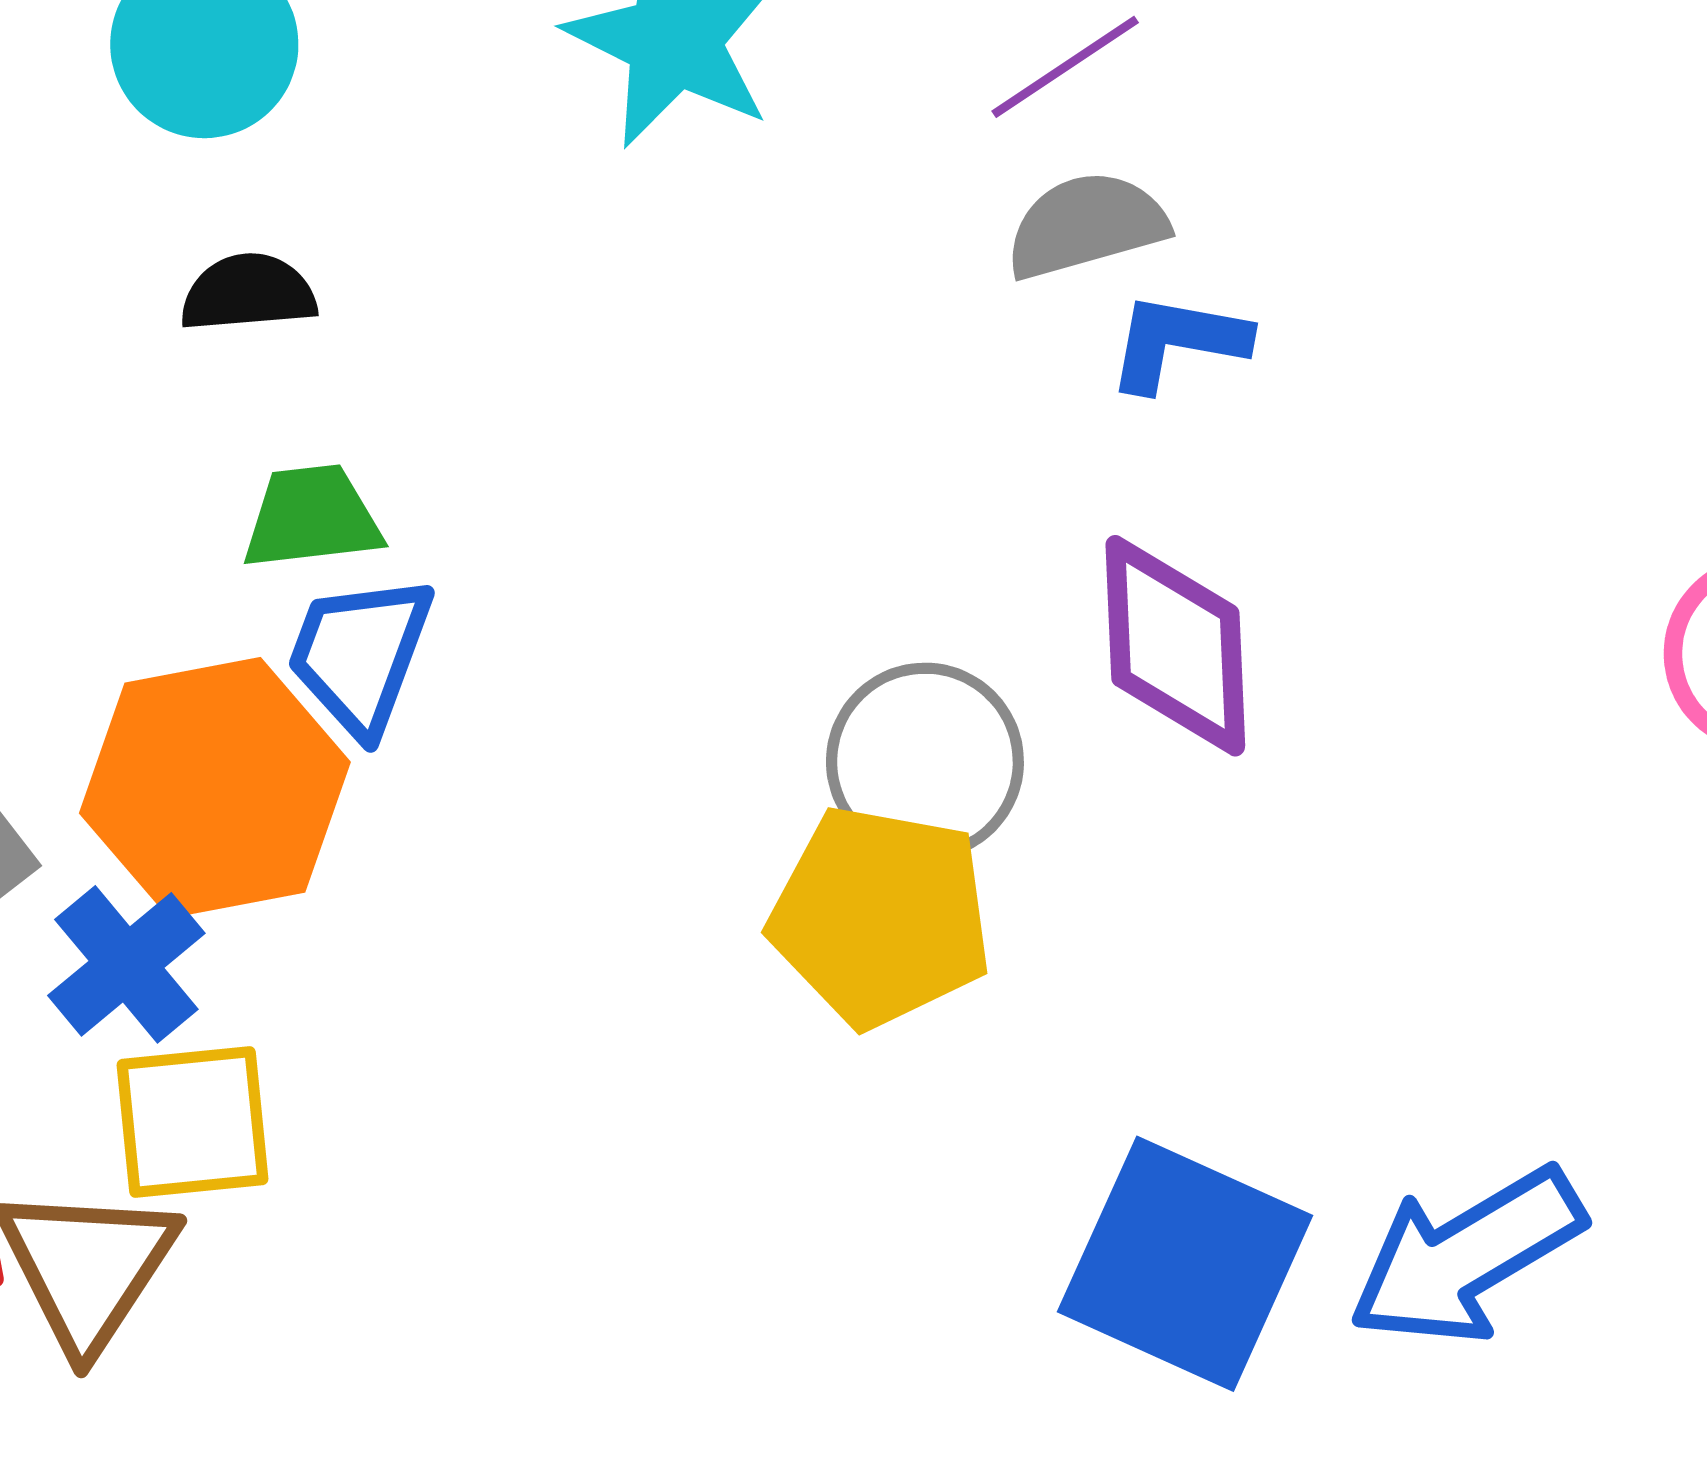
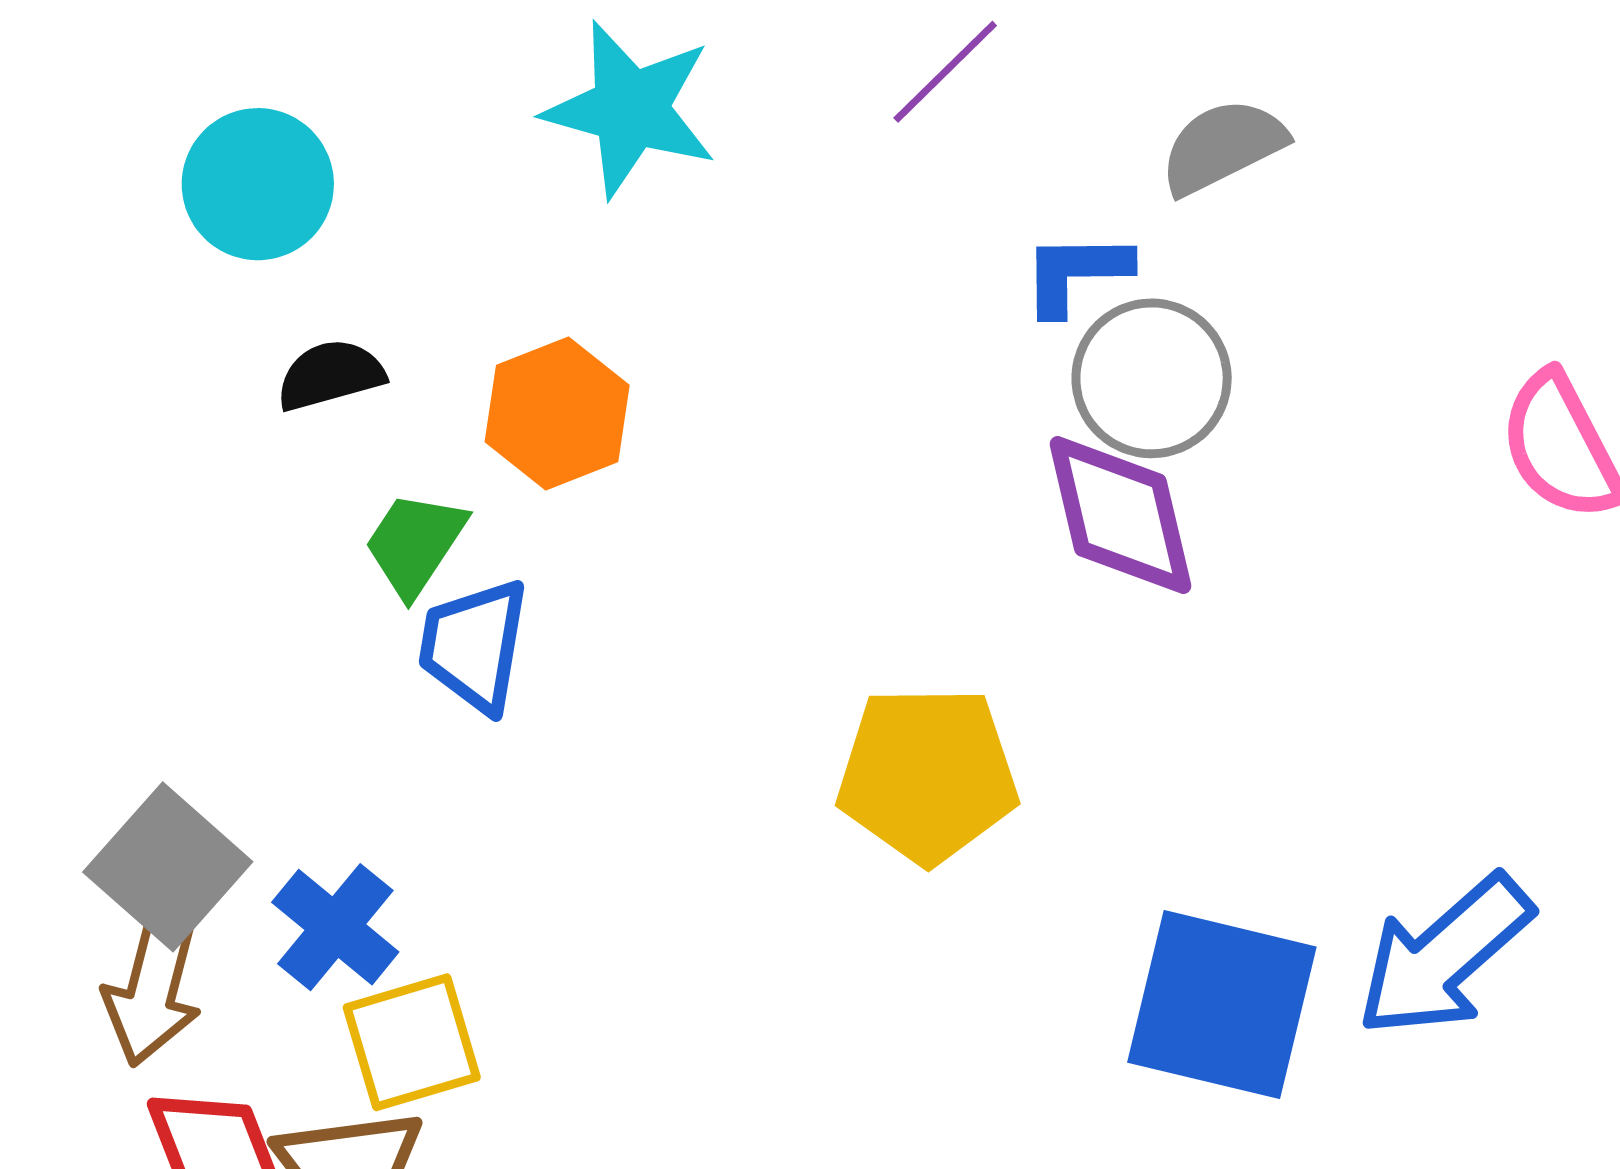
gray semicircle: (1086, 225) -> (1223, 146), moved
green trapezoid: (312, 517) -> (415, 544), turned -39
gray circle: (925, 762) -> (1152, 378), moved
orange hexagon: (215, 788) -> (557, 414), moved, size x0.7

